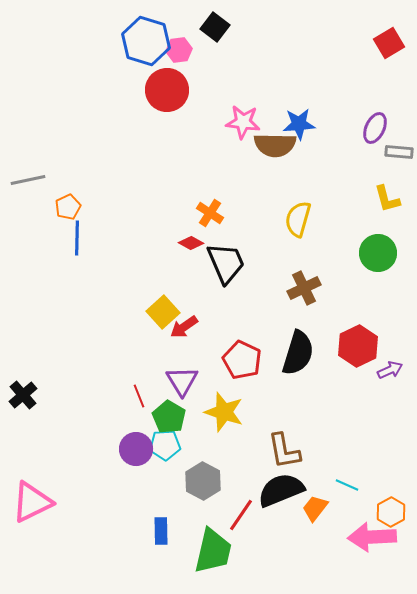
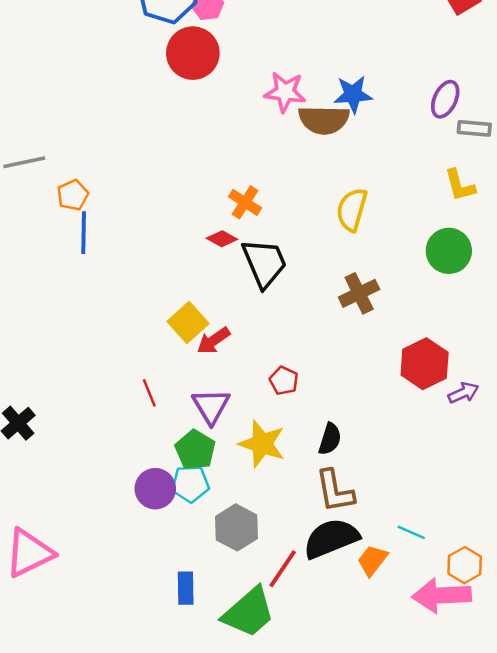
black semicircle: (298, 353) -> (330, 439), moved, size x0.6
red pentagon: (242, 360) -> (284, 381), size x0.6
red line: (139, 396) -> (149, 393), moved
green trapezoid: (213, 551) -> (249, 612), turned 36

